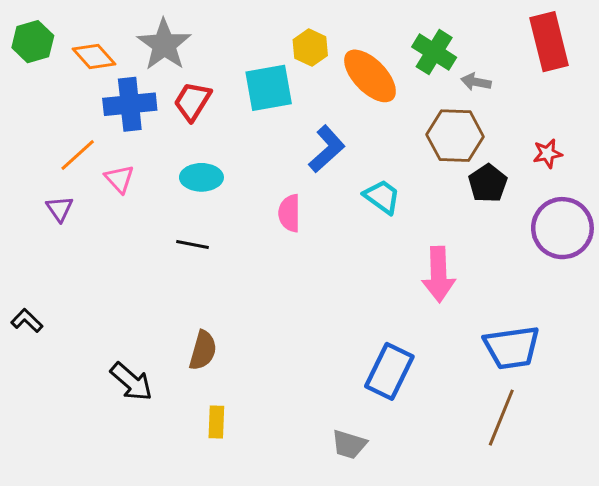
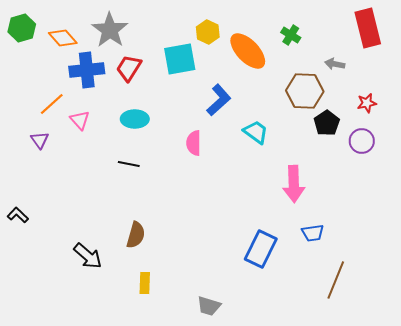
green cross: (434, 52) -> (291, 35), size x0.7
gray arrow: (476, 82) -> (335, 64), moved
purple circle: (562, 228) -> (362, 141), moved, size x0.6
blue trapezoid: (512, 347) -> (313, 233), moved, size x0.6
gray trapezoid: (349, 444) -> (209, 306), moved

